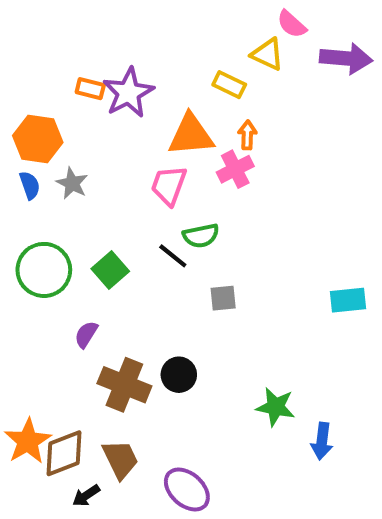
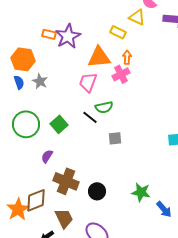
black circle: (179, 375) -> (97, 191), moved
blue arrow: (322, 441) -> (164, 209), turned -48
brown diamond: (64, 453) -> (36, 200), moved

